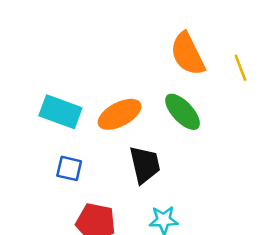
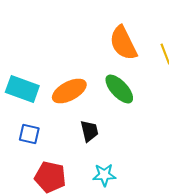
black trapezoid: (145, 165) -> (89, 131), size x0.7

